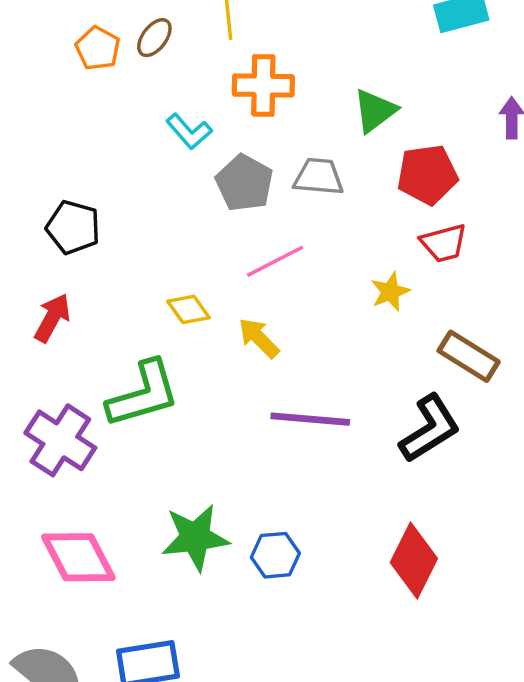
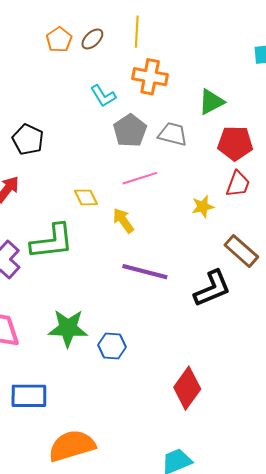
red trapezoid: (444, 243) -> (238, 184), turned -64
red diamond: (414, 561) -> (187, 388), moved

